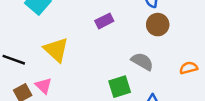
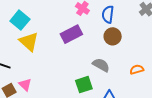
purple rectangle: (104, 21) -> (71, 34), size x1.5
yellow triangle: (56, 50) -> (29, 42), moved

